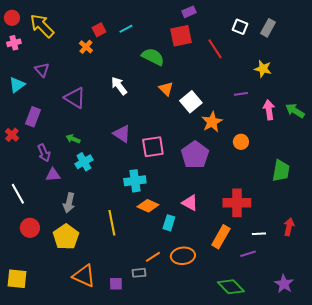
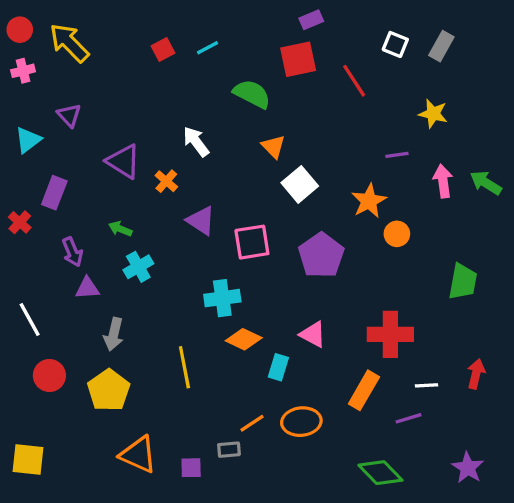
orange cross: (86, 47) -> (166, 181), moved
white square: (191, 102) -> (300, 184), moved
orange star: (212, 122) -> (369, 201), moved

